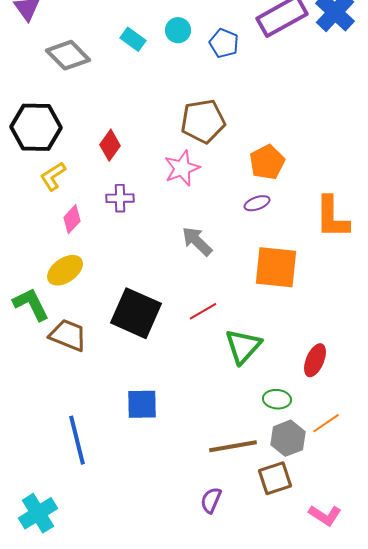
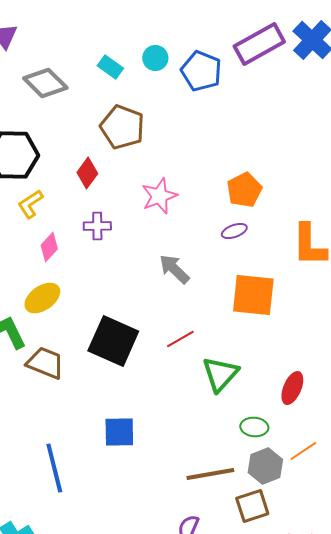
blue pentagon: (224, 43) -> (201, 71), size x1.4
brown pentagon: (203, 121) -> (122, 127), moved, turned 30

